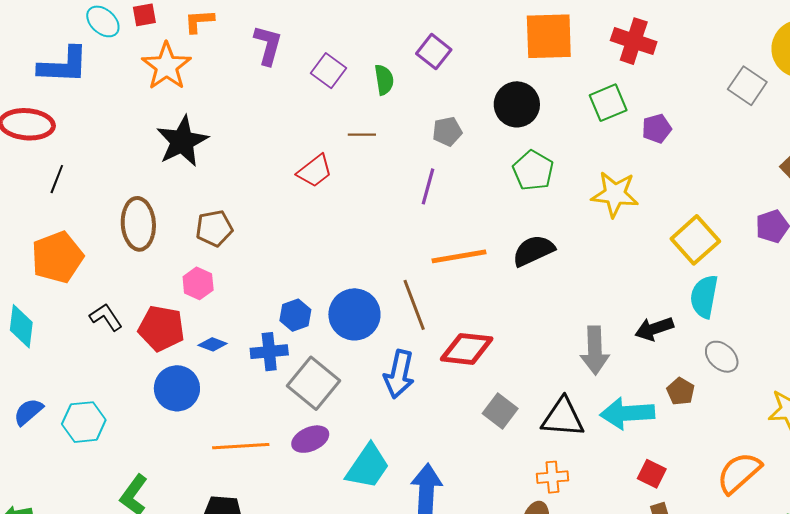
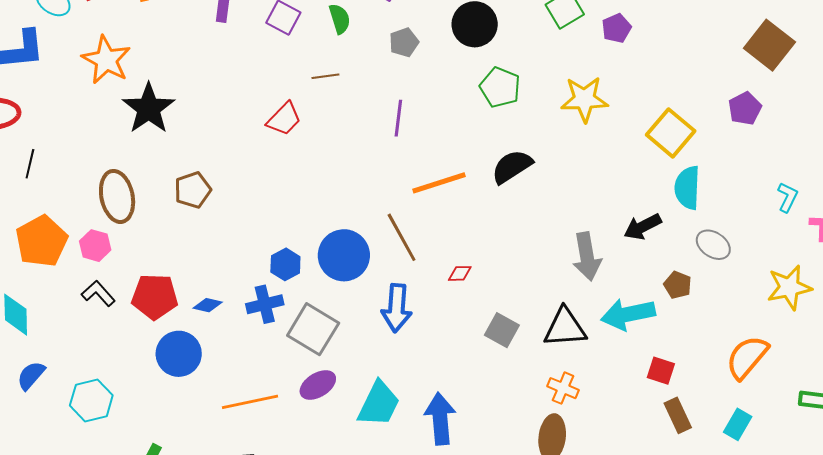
orange star: (166, 66) -> (106, 60), moved
gray pentagon: (447, 131) -> (404, 42), moved
pink hexagon: (198, 283) -> (95, 246), moved
red diamond: (467, 349) -> (460, 273), size x0.5
blue semicircle: (28, 412) -> (31, 375), moved
orange cross: (552, 477) -> (563, 388), turned 36

